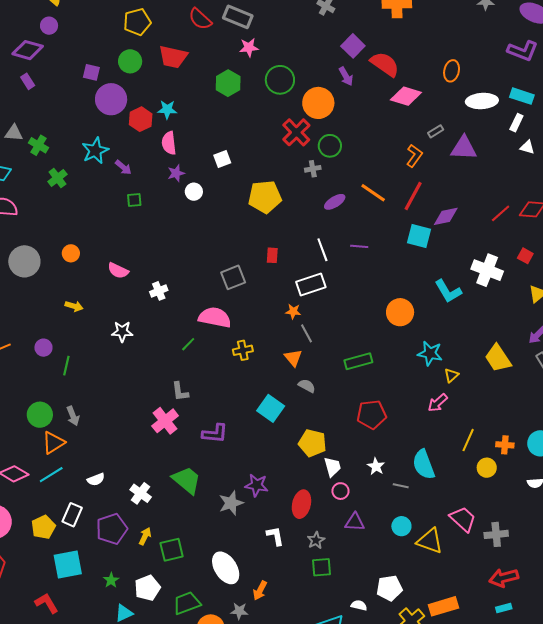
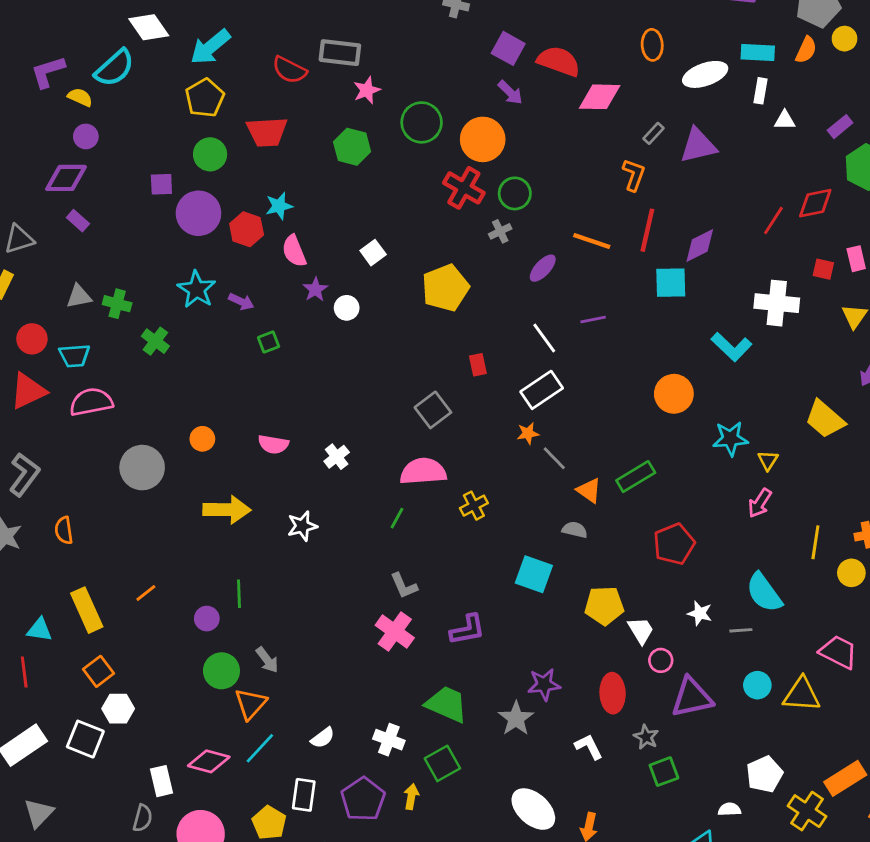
yellow arrow: (74, 306) -> (227, 510), size x1.8
purple circle: (43, 348) -> (207, 619), moved
orange triangle: (293, 358) -> (589, 490), moved
purple triangle: (355, 522) -> (692, 697), size x1.5
green square: (172, 550) -> (442, 763), moved

